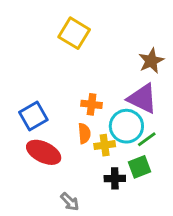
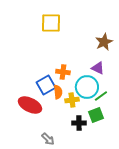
yellow square: (74, 33) -> (51, 23), turned -30
purple triangle: (142, 99) -> (98, 68), size x0.6
blue square: (33, 116) -> (46, 85), moved

